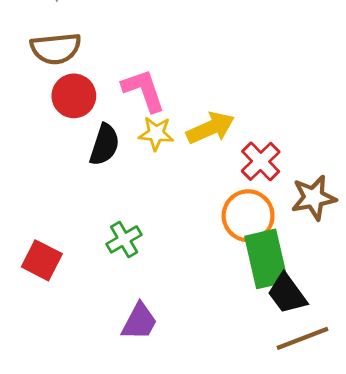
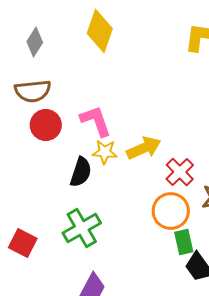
black semicircle: (105, 145) -> (81, 172), moved
green cross: (124, 239) -> (82, 228), size x1.5
green rectangle: (266, 259) -> (184, 242), size x0.6

